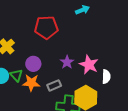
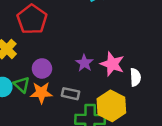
red pentagon: (46, 27) -> (32, 19), moved, turned -30
gray rectangle: (54, 85) -> (70, 94), turned 40

